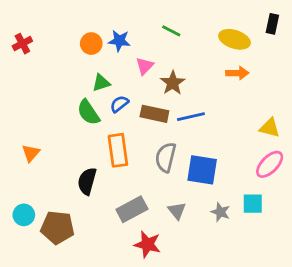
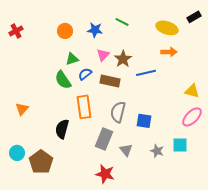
black rectangle: (272, 24) -> (194, 17), turned 48
blue star: (119, 41) -> (95, 30), moved
pink triangle: (145, 66) -> (103, 55), moved
blue line: (191, 117) -> (146, 73), moved
blue square: (202, 170) -> (144, 121), size x0.7
gray rectangle: (132, 209) -> (104, 139), moved, turned -40
brown pentagon: (58, 228) -> (41, 162), turned 30

